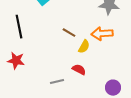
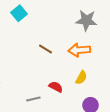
yellow semicircle: (84, 47) -> (81, 78), moved

